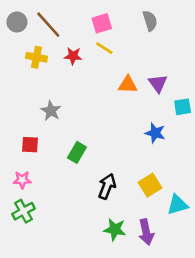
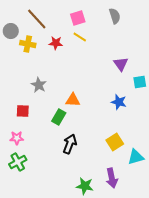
gray circle: (17, 22) -> (11, 31), moved
orange triangle: (128, 85) -> (73, 100), moved
black arrow: (107, 186) -> (70, 144), moved
green star: (115, 229) -> (85, 186), moved

